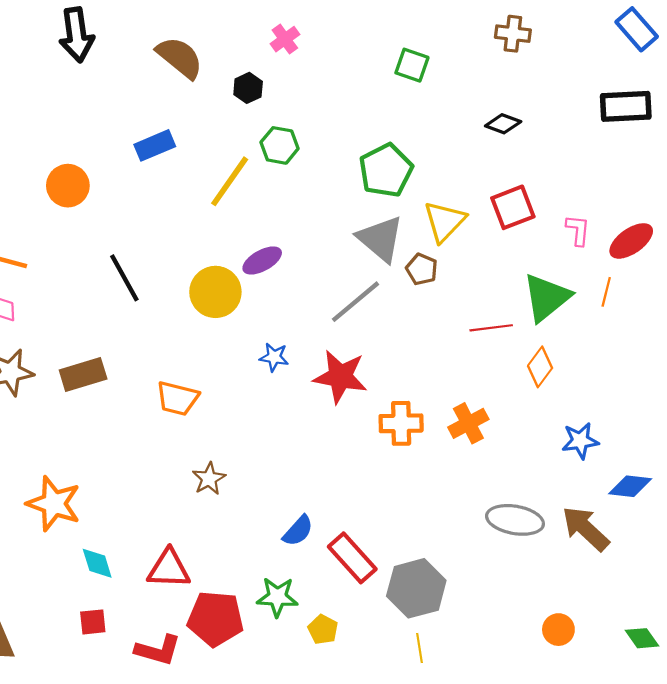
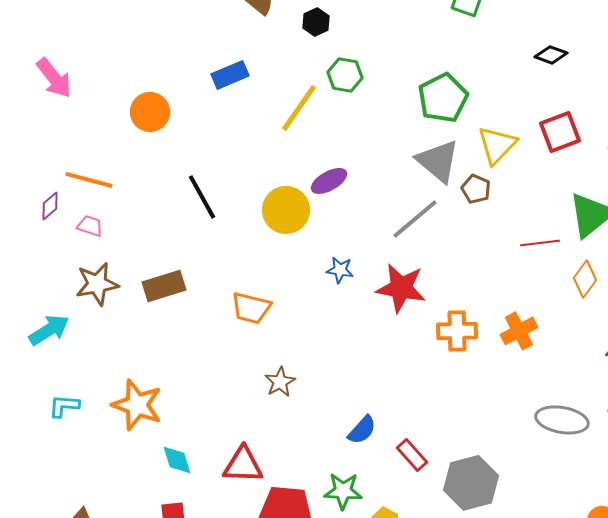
red rectangle: (352, 558) -> (412, 455), size x0.7

